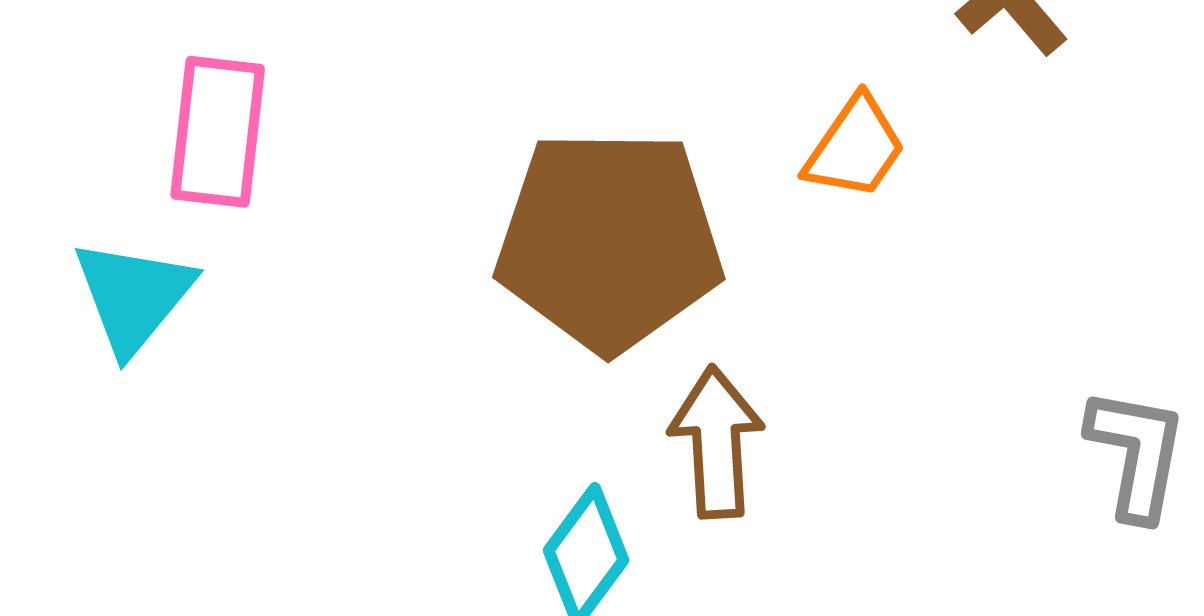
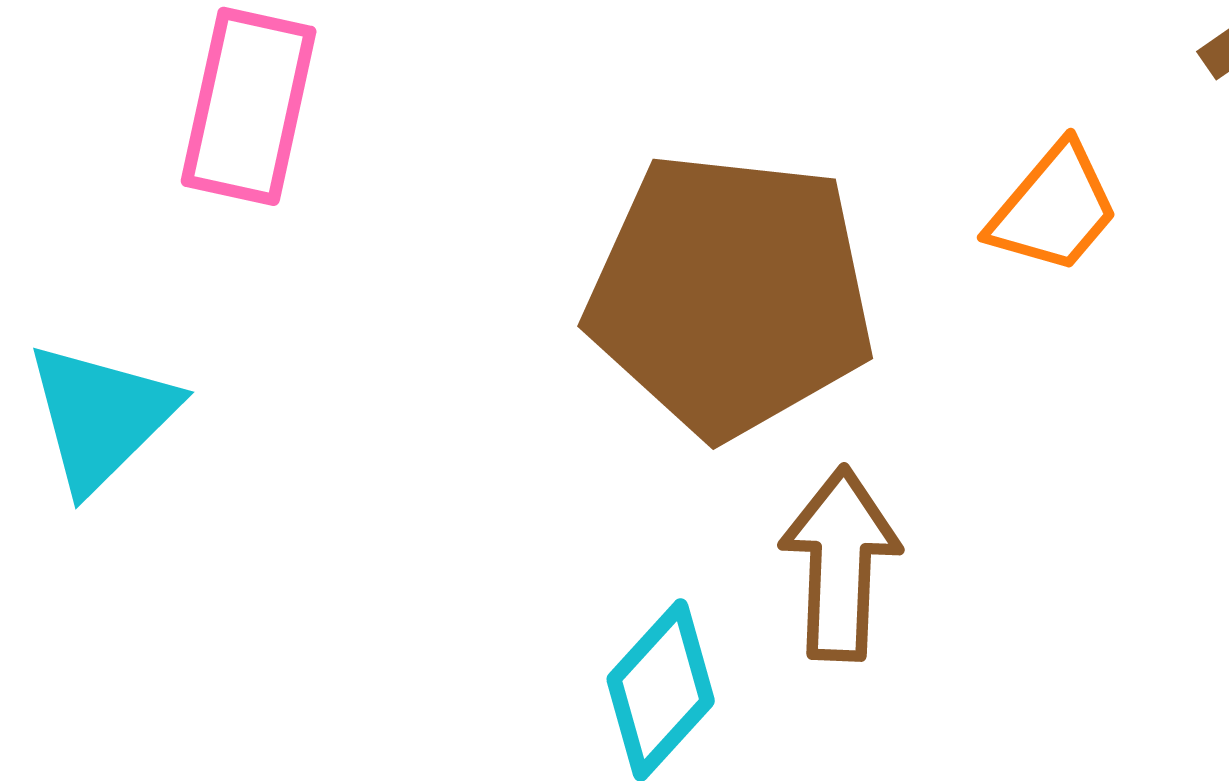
cyan triangle: (133, 296) -> (101, 416), moved

